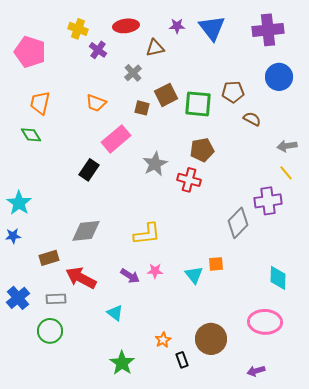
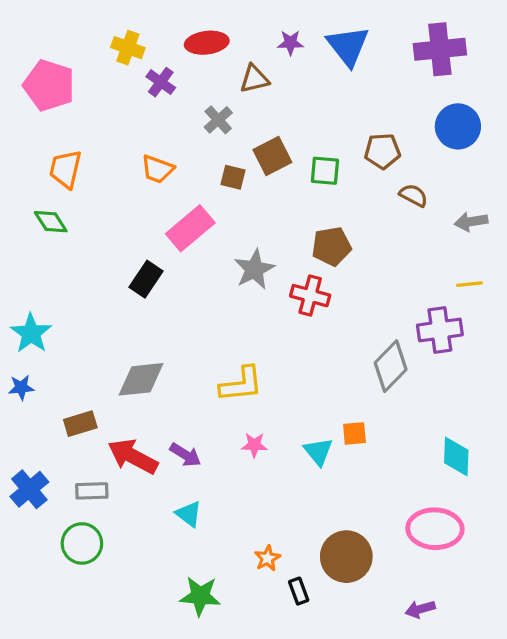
green square: (198, 104) -> (325, 171), size x0.7
gray arrow: (287, 146) -> (471, 222), moved
yellow line: (286, 173) -> (469, 284), turned -56
purple arrow: (130, 276) -> (185, 455), moved
green star: (122, 363) -> (200, 596), turned -30

